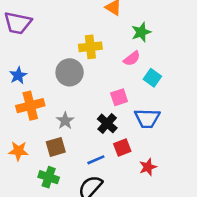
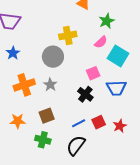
blue star: (18, 75) -> (13, 53), moved
cyan square: (152, 78) -> (118, 56), size x1.5
gray star: (65, 121) -> (50, 85), moved
red square: (122, 147) -> (99, 122), moved

